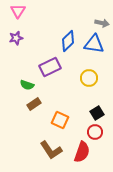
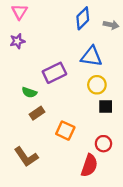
blue diamond: (68, 41) -> (83, 18), moved
blue triangle: (94, 44) -> (91, 56), moved
black square: (97, 113) -> (106, 107), moved, turned 32
brown L-shape: (51, 150) -> (26, 157), moved

